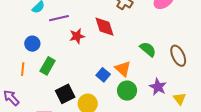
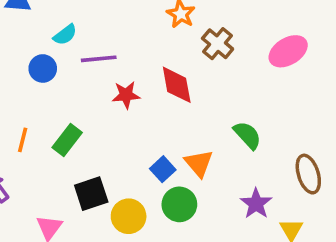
blue circle: (32, 44) -> (43, 68), moved
brown ellipse: (178, 56) -> (308, 174), moved
green circle: (127, 91) -> (179, 204), moved

